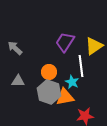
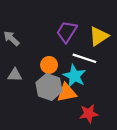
white line: (81, 66) -> (84, 58), turned -65
cyan star: (72, 82) -> (74, 76), size x1.5

